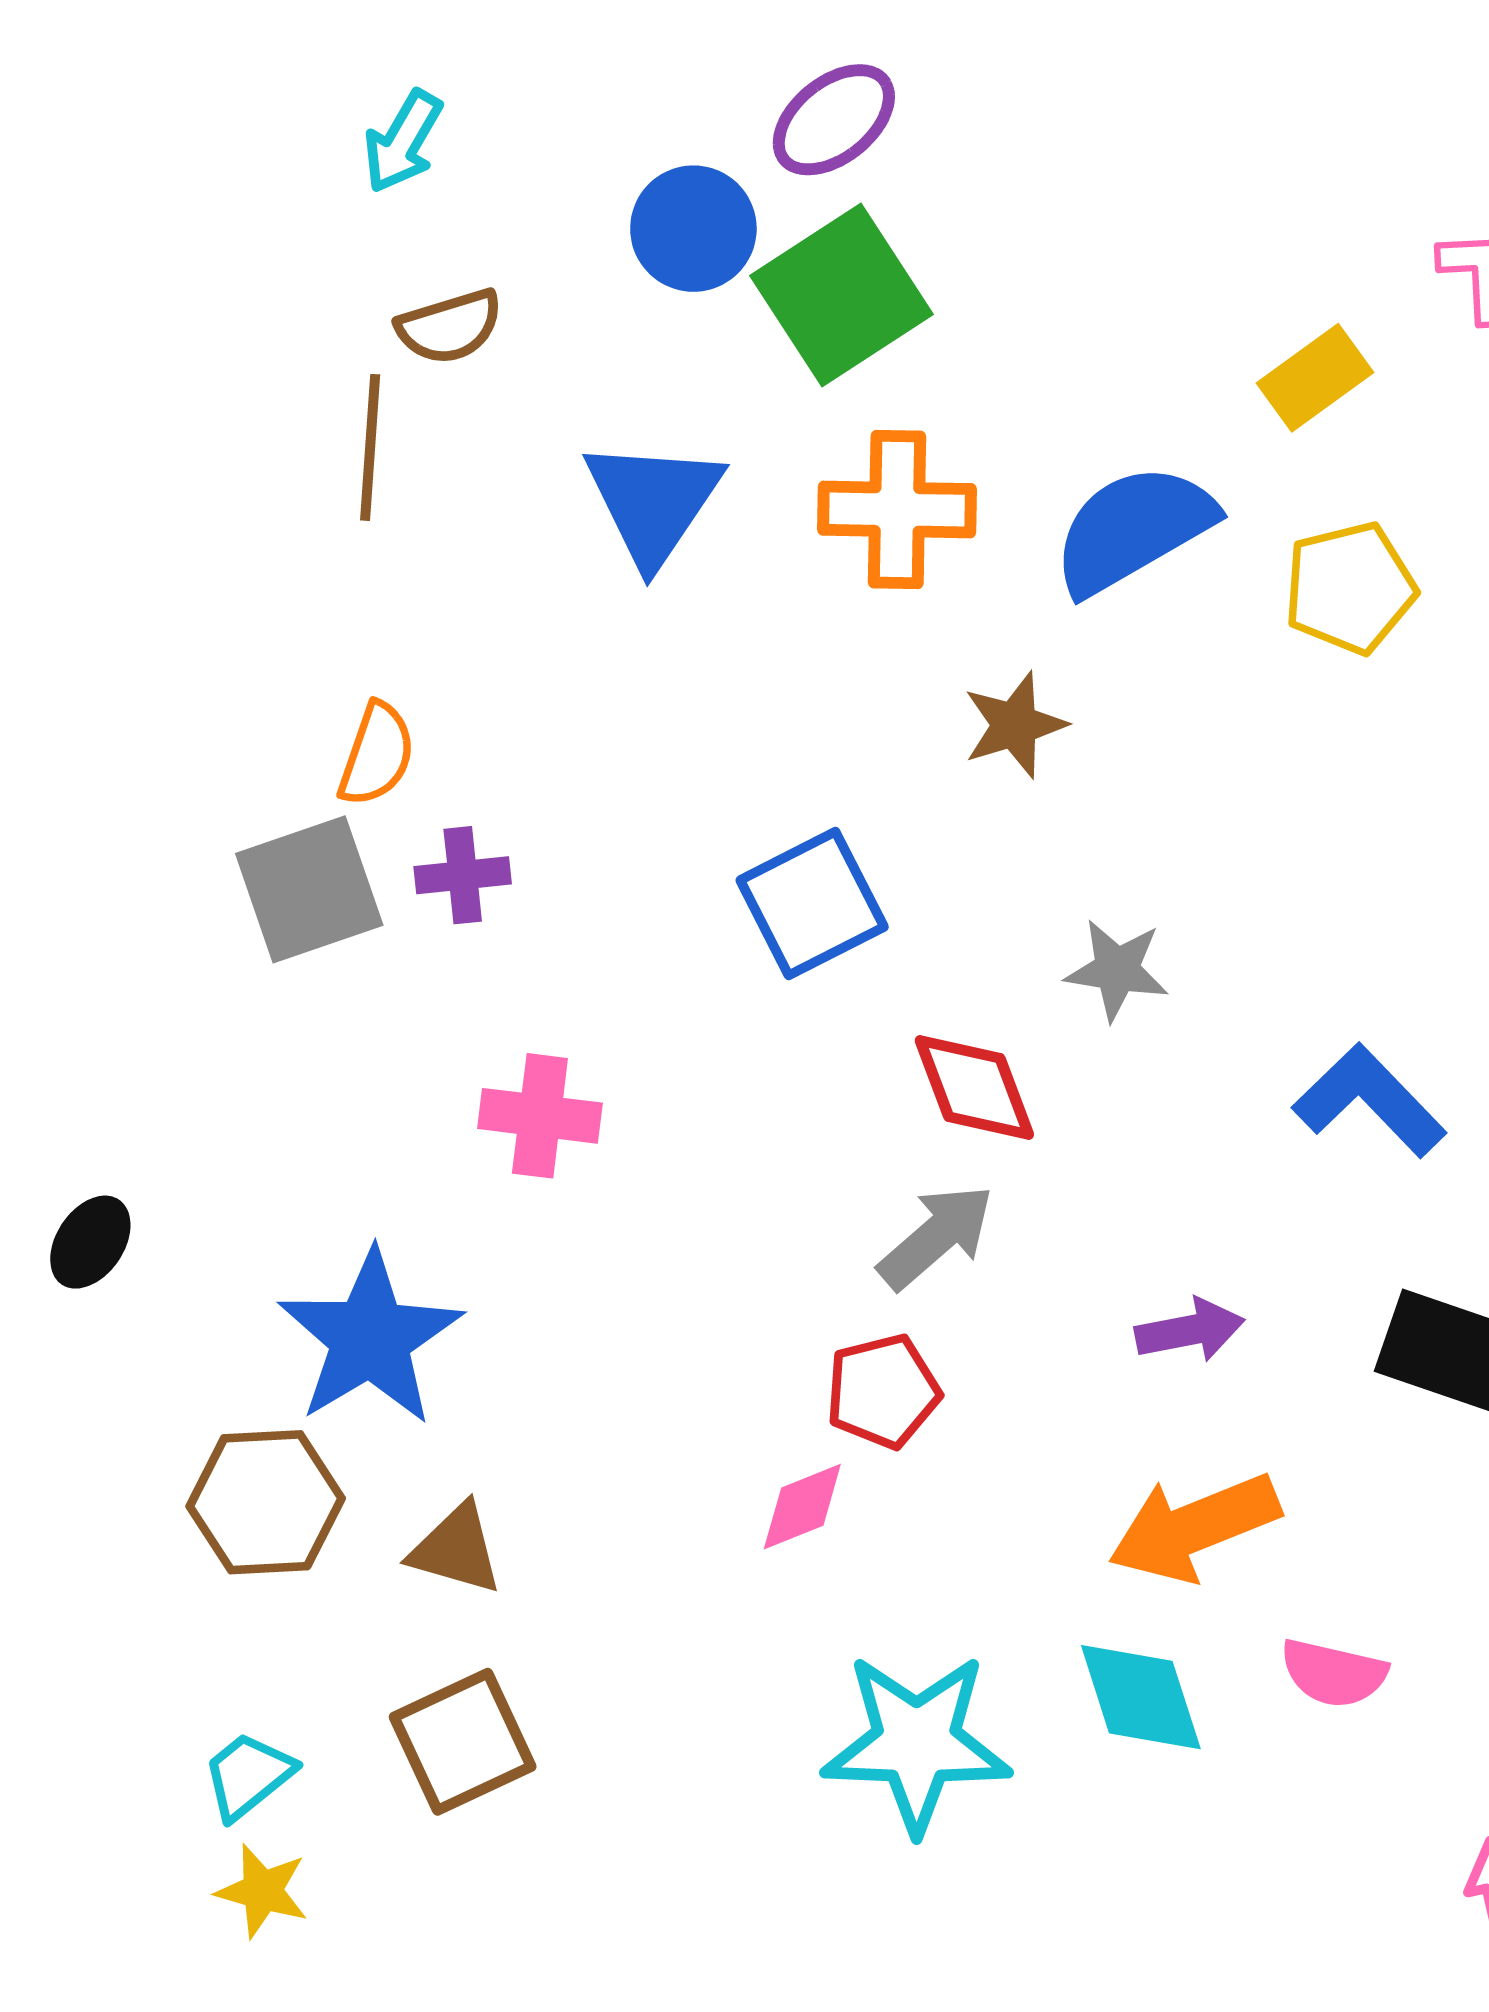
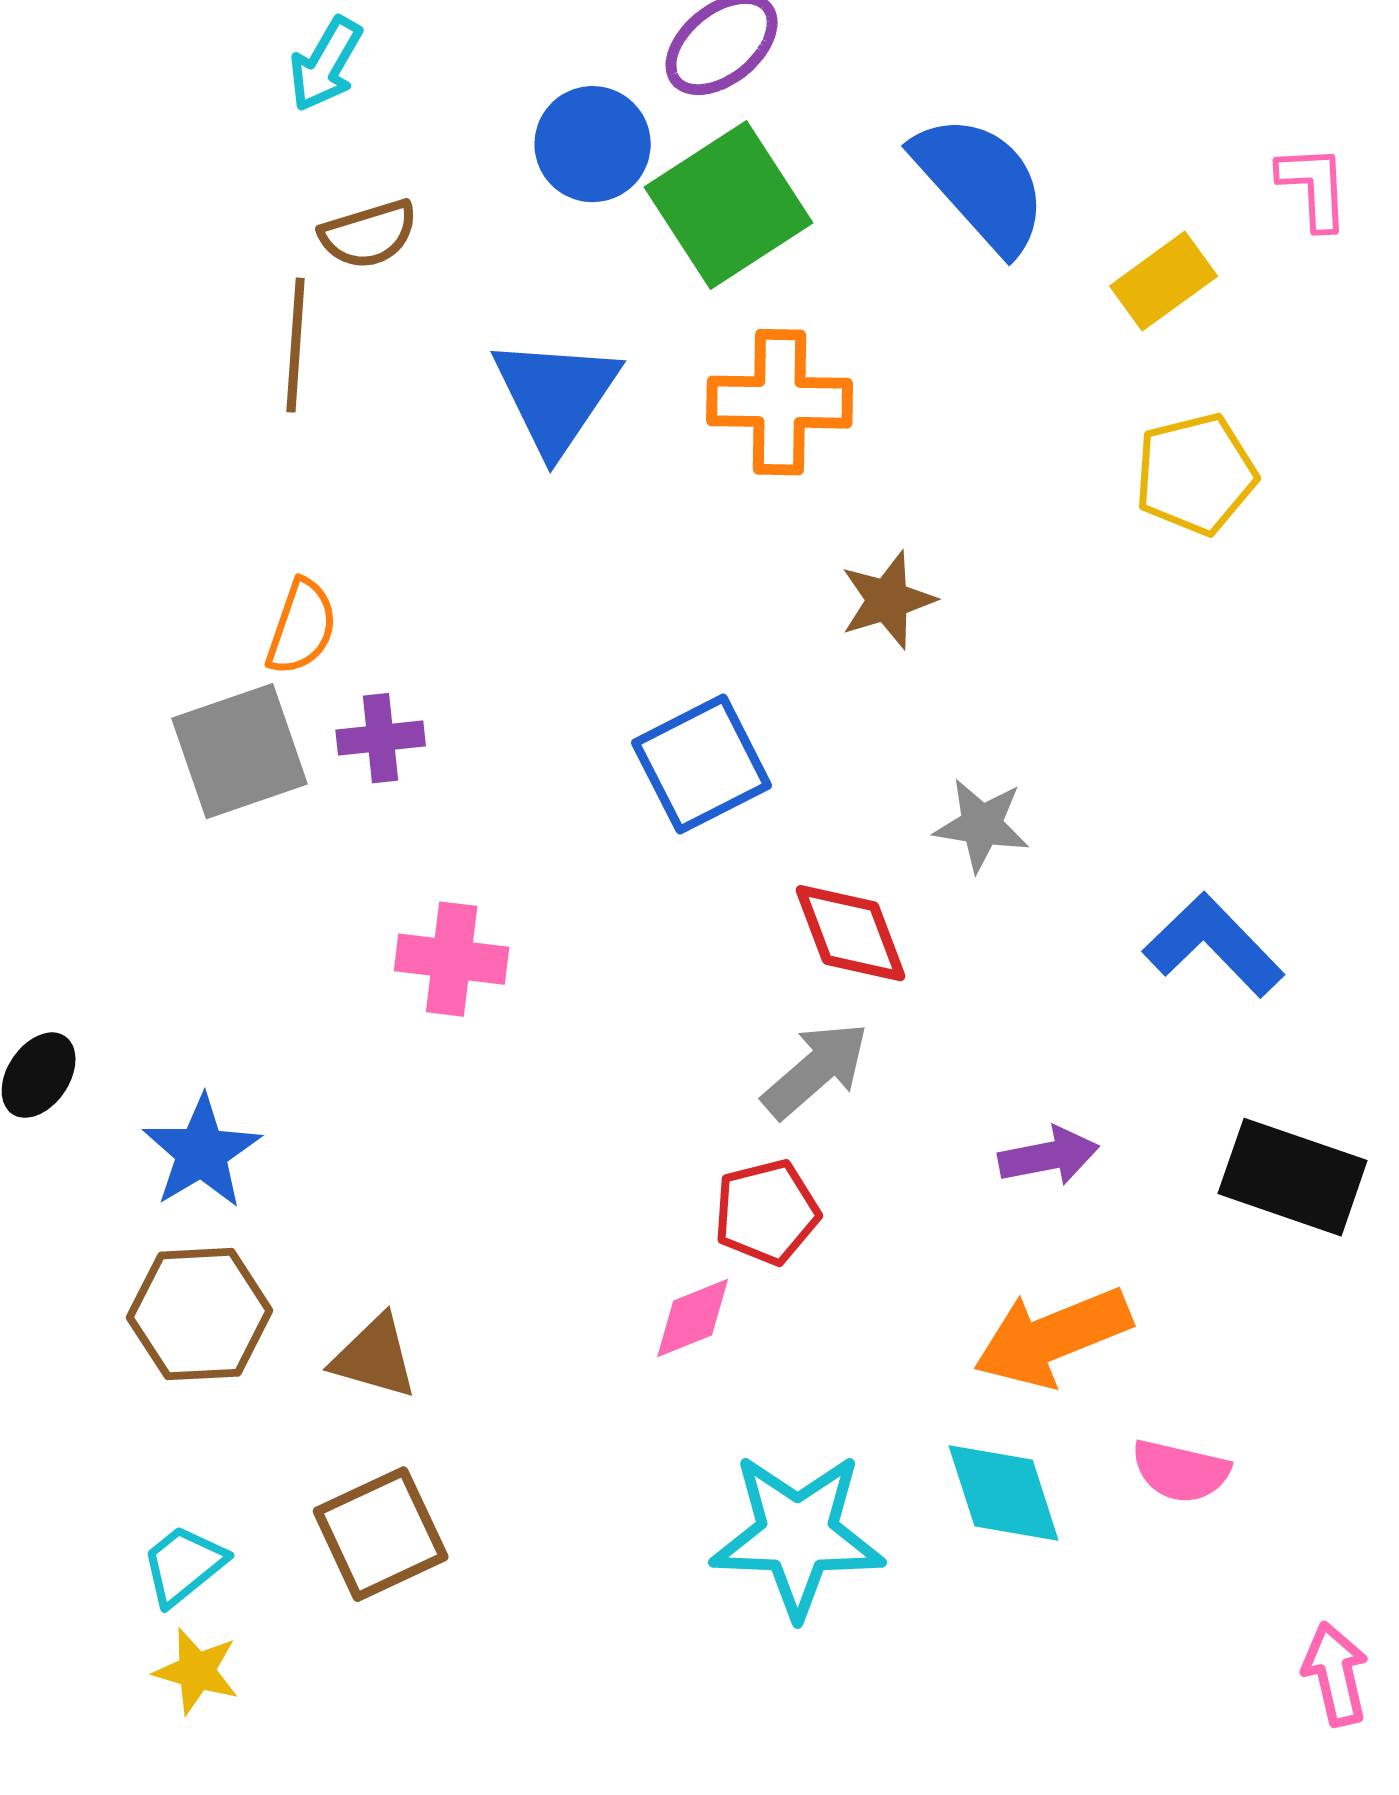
blue semicircle: (1133, 529) -> (981, 183), moved, turned 78
blue star: (370, 1338) -> (202, 1152), moved, size x0.7

